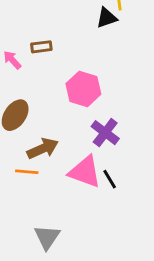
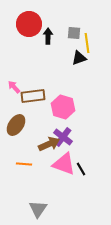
brown rectangle: (41, 47) -> (33, 96), moved, size x1.6
purple cross: (105, 133) -> (63, 137), moved
brown arrow: (43, 149) -> (49, 144), moved

